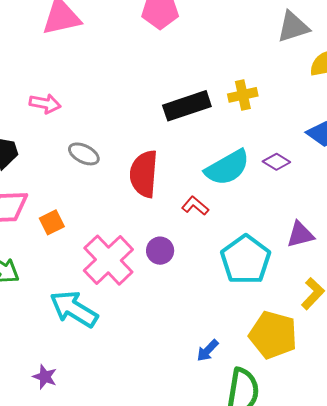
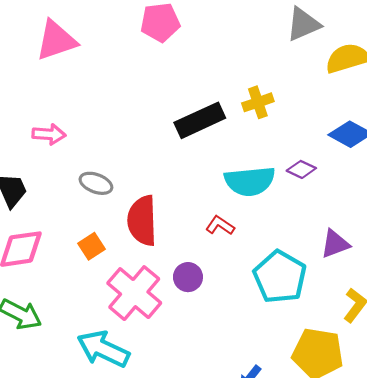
cyan semicircle: (227, 168) -> (250, 181), turned 30
red semicircle: (144, 174) -> (142, 221), moved
orange square: (52, 222) -> (91, 246), moved

